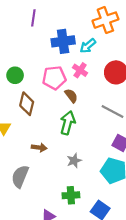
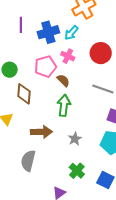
purple line: (33, 18) -> (21, 25), moved
brown arrow: (39, 148) -> (41, 132), size x1.5
green cross: (71, 195) -> (77, 171), turned -35

